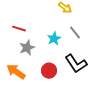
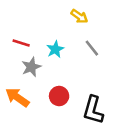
cyan star: (54, 39) -> (55, 49), moved
black L-shape: (76, 64) -> (93, 110), moved, turned 50

